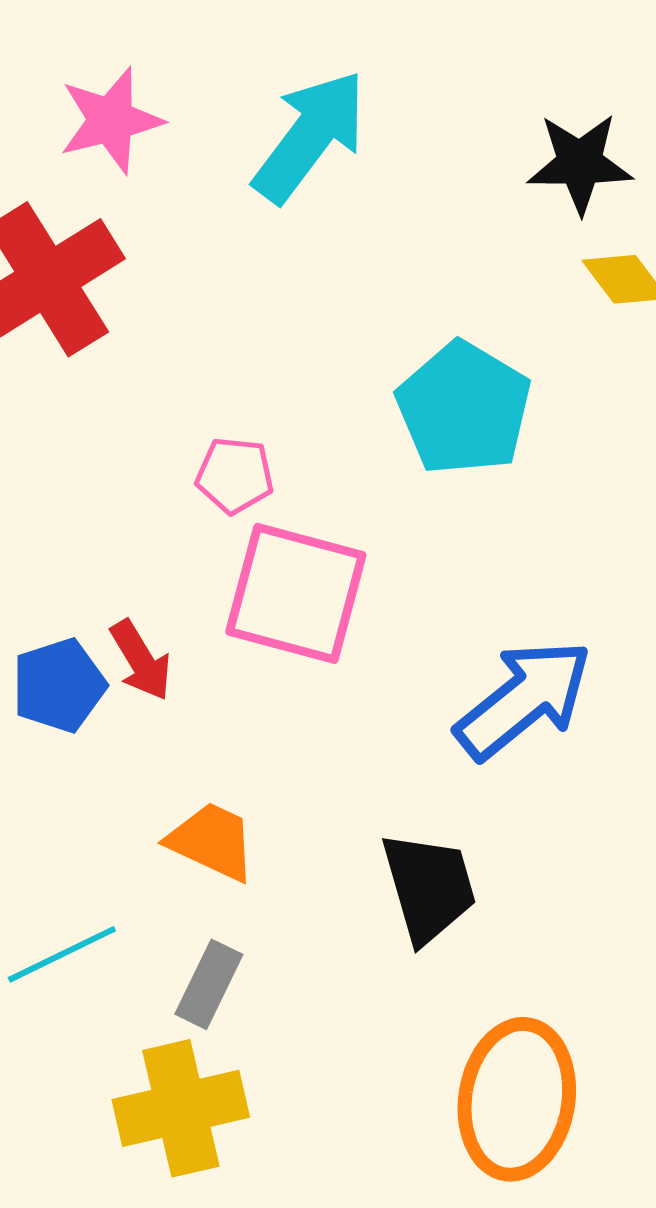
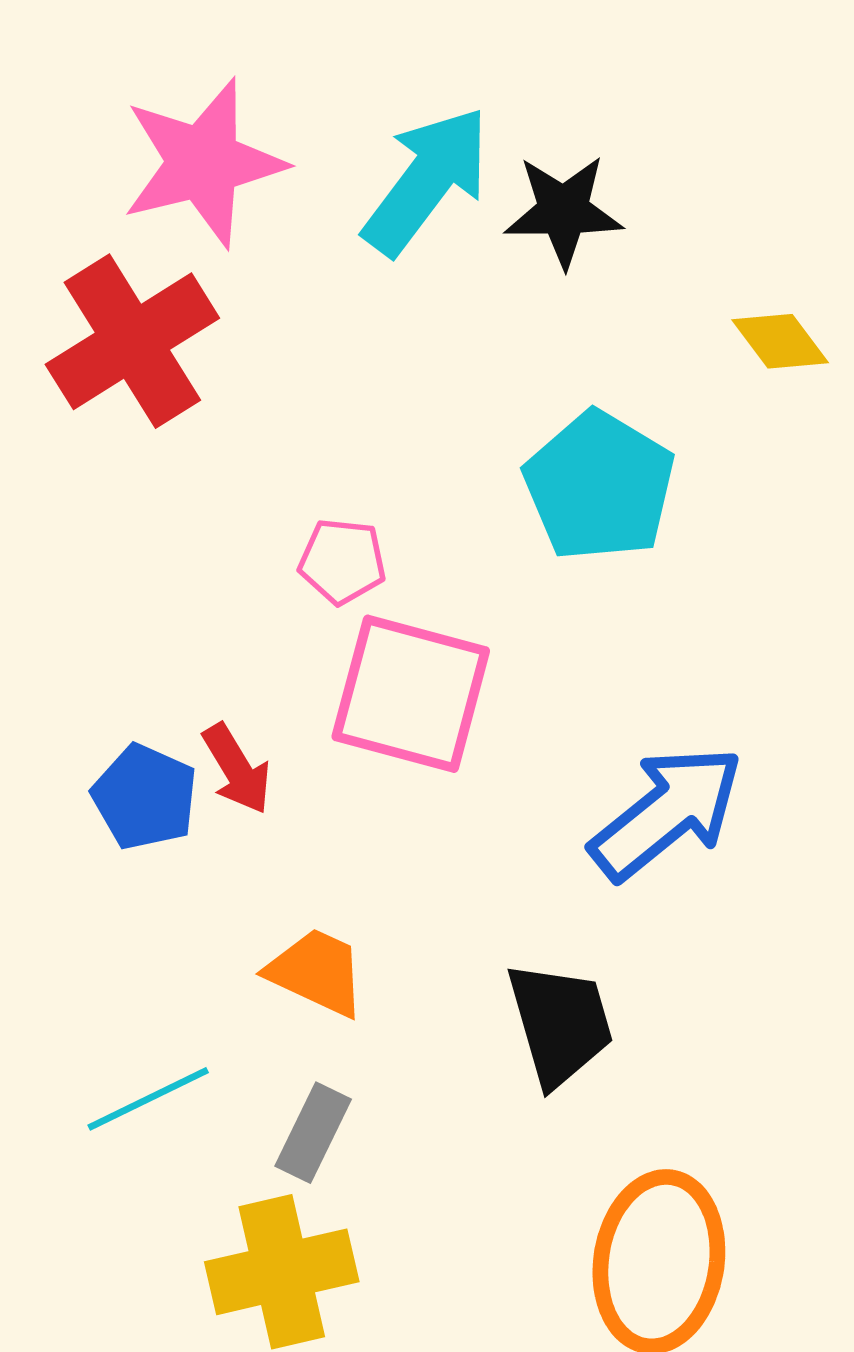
pink star: (111, 120) -> (203, 163), size x1.4
black star: (580, 163) -> (563, 211), moved
blue pentagon: (59, 685) -> (145, 797), turned -30

